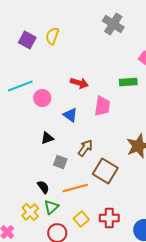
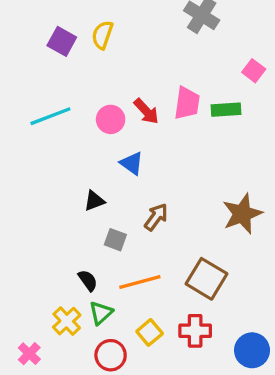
red arrow: (79, 83) -> (146, 111), turned 30
pink circle: (42, 98) -> (111, 119), moved
pink trapezoid: (102, 106) -> (187, 103), moved
brown square: (105, 171) -> (207, 279), moved

